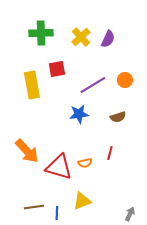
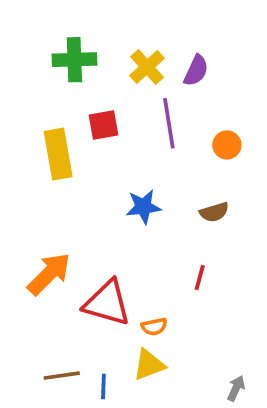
purple line: (93, 85) -> (169, 123), moved, turned -68
orange arrow: (27, 151) -> (49, 274), turned -92
orange semicircle: (85, 163) -> (154, 327), moved

